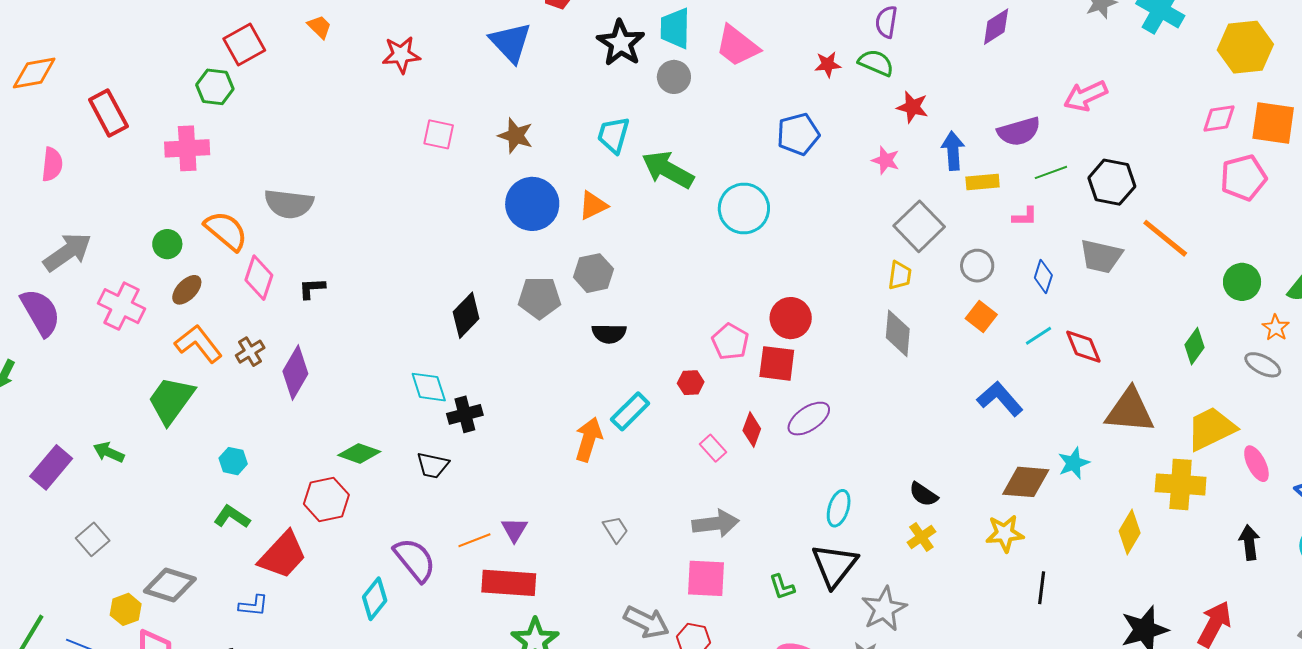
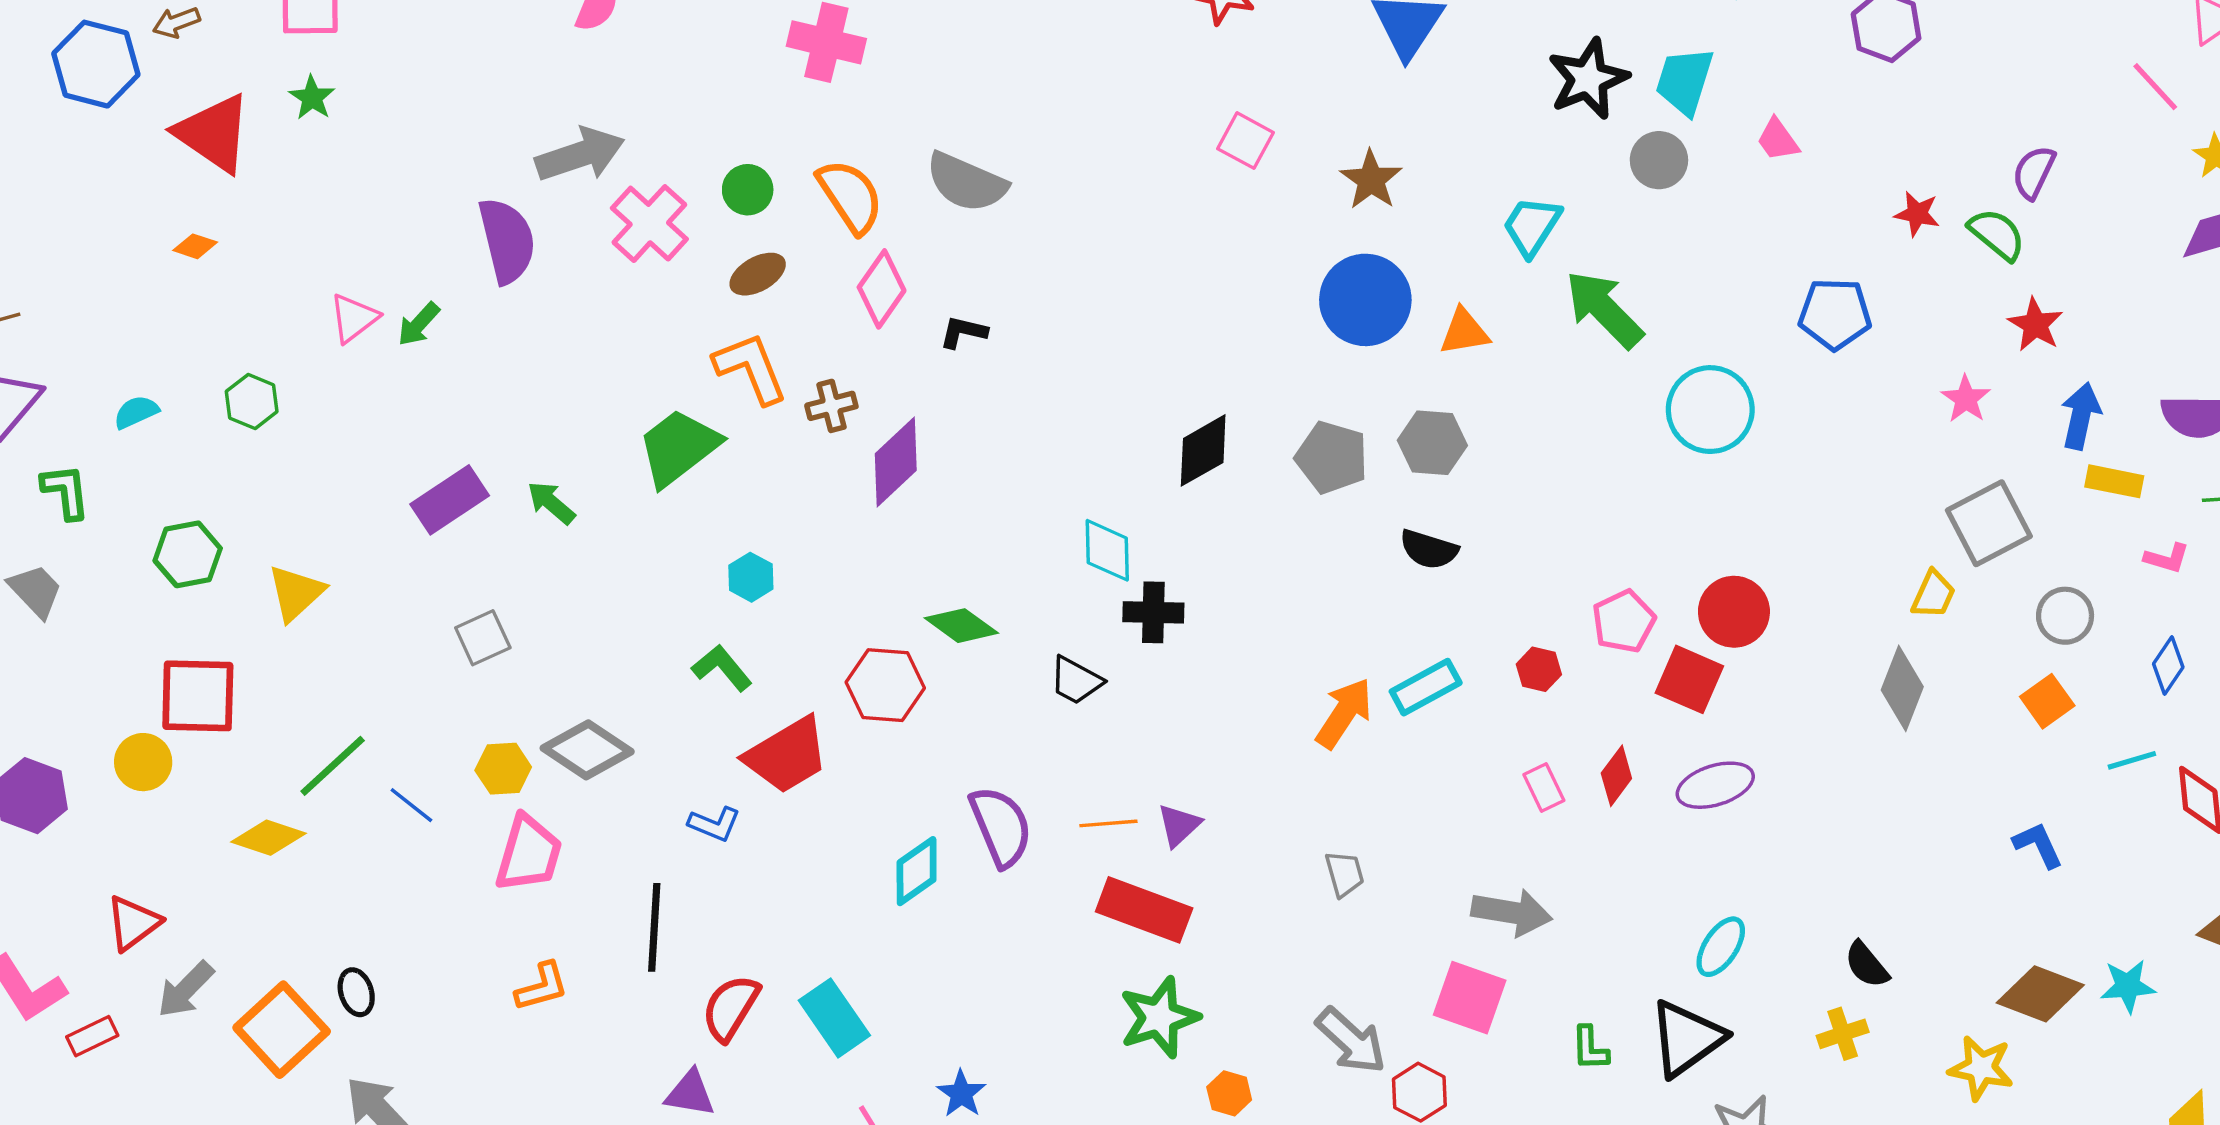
pink trapezoid: (737, 46) -> (1778, 140), size x0.6
pink cross: (121, 306) -> (649, 224), moved
blue L-shape: (1000, 399) -> (2038, 845), size x0.7

